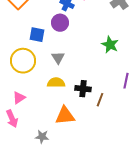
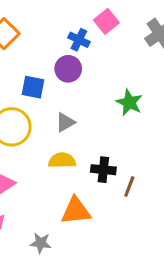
green star: (110, 45) -> (129, 102), moved
gray triangle: (58, 58) -> (65, 122), turned 32

